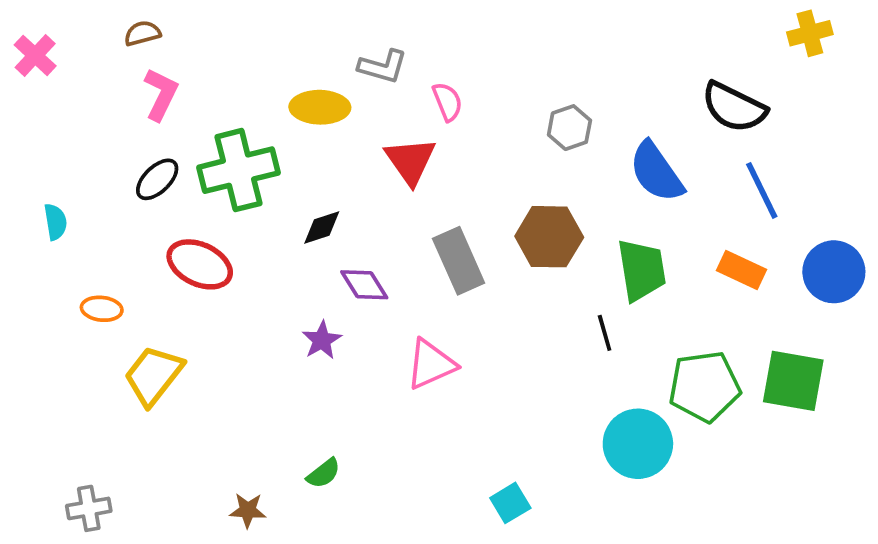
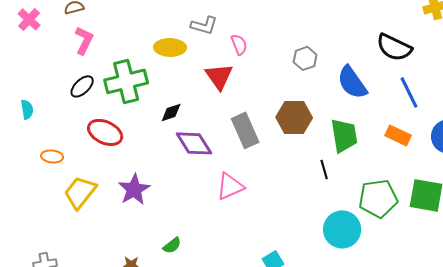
pink cross: (35, 55) -> (29, 19), moved
purple diamond: (364, 285) -> (194, 143), size x1.4
purple star: (322, 340) -> (134, 189), moved, size x1.5

